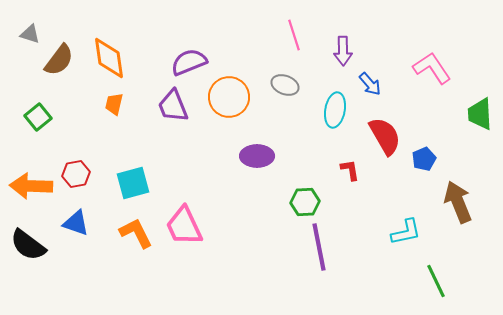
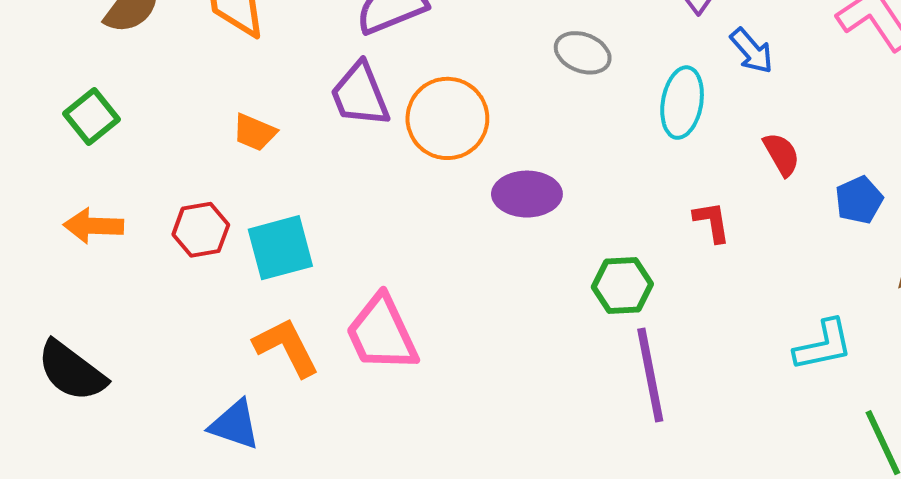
orange circle: (229, 97) -> (447, 118), moved
orange trapezoid: (114, 104) -> (255, 132), moved, turned -80
red semicircle: (385, 136) -> (781, 154), size x0.6
red hexagon: (76, 174) -> (201, 230), moved
orange arrow: (31, 186) -> (93, 226), moved, size x0.7
blue triangle: (76, 223) -> (235, 425), moved

